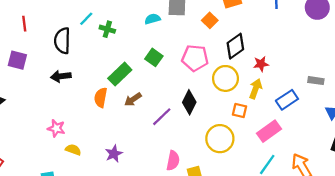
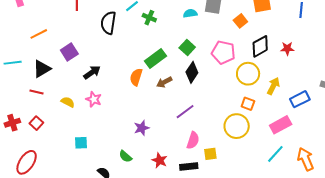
purple square: (17, 60) -> (69, 52), moved, turned 36
red star: (261, 64) -> (287, 49), moved
black arrow: (61, 76) -> (92, 72), moved, turned 144
black diamond: (189, 102) -> (192, 72), moved
orange square: (240, 111) -> (248, 104), moved
purple line: (162, 117) -> (185, 112), moved
yellow semicircle: (73, 150) -> (68, 102), moved

